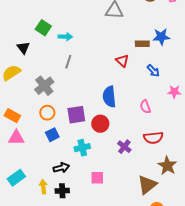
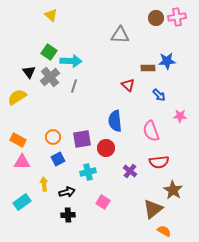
cyan arrow: (65, 37) -> (71, 61), size x1.5
gray cross: (44, 86) -> (50, 77), moved
pink semicircle: (145, 107) -> (151, 131), size x1.5
pink square: (97, 178) -> (103, 202), turned 32
yellow arrow: (43, 187) -> (44, 184), moved

